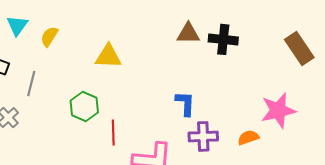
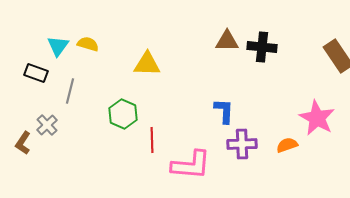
cyan triangle: (17, 25) -> (58, 46), moved
yellow semicircle: (49, 36) -> (88, 44), turned 75
pink star: (278, 110) -> (317, 118), turned -30

